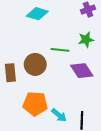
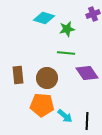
green star: (86, 40) -> (67, 29), moved
brown circle: (35, 64) -> (47, 78), moved

